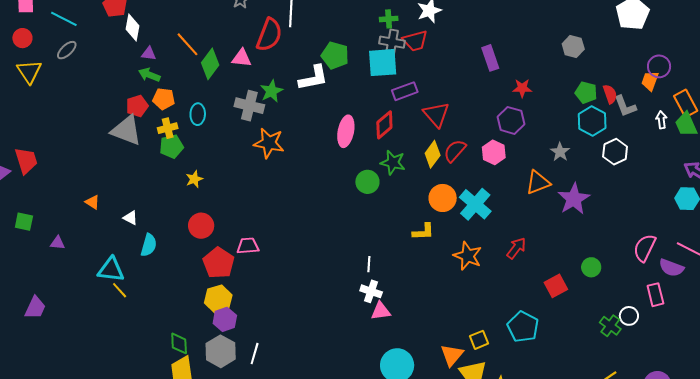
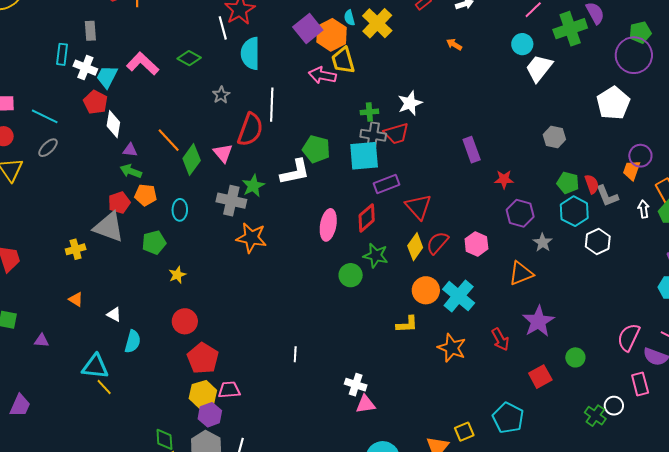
pink triangle: (242, 58) -> (223, 153), turned 45
purple hexagon: (511, 120) -> (520, 213), moved
yellow cross: (168, 128) -> (76, 249), moved
purple star: (574, 199) -> (538, 321), moved
pink trapezoid: (248, 246) -> (229, 390), moved
red arrow: (516, 248) -> (500, 339), turned 115
white line: (369, 264) -> (295, 354), moved

